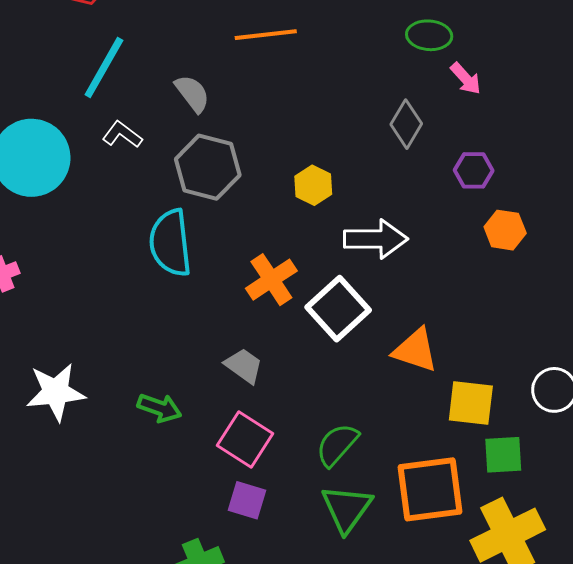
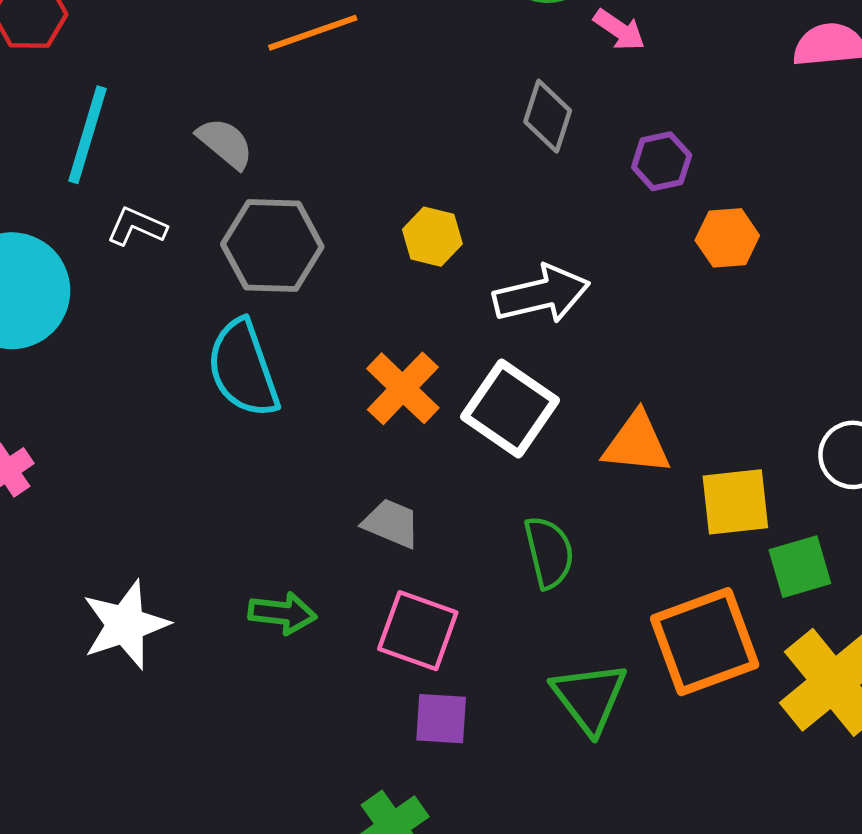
green semicircle: (337, 445) -> (549, 552), moved, turned 138

